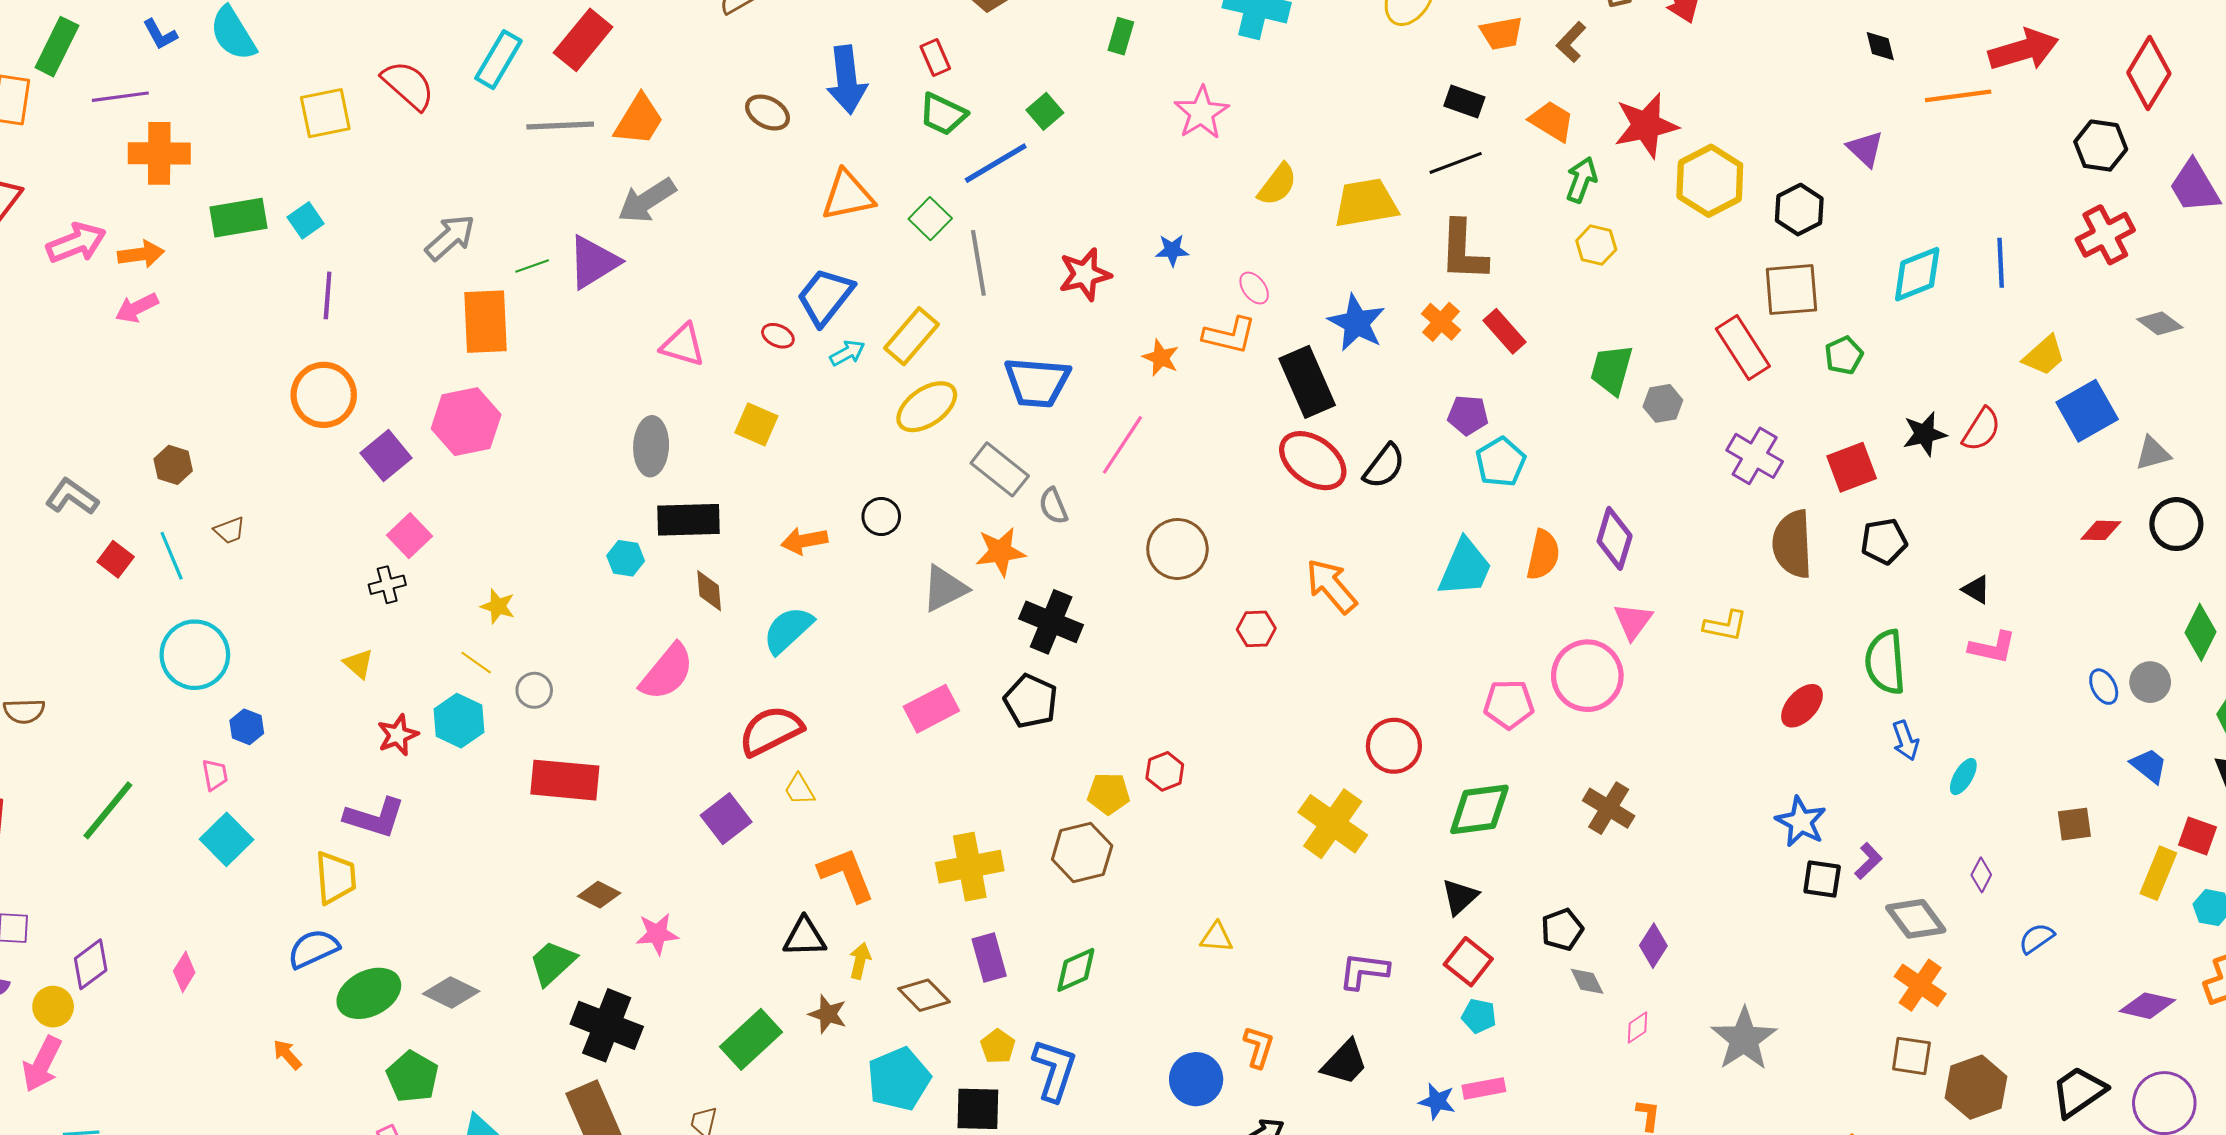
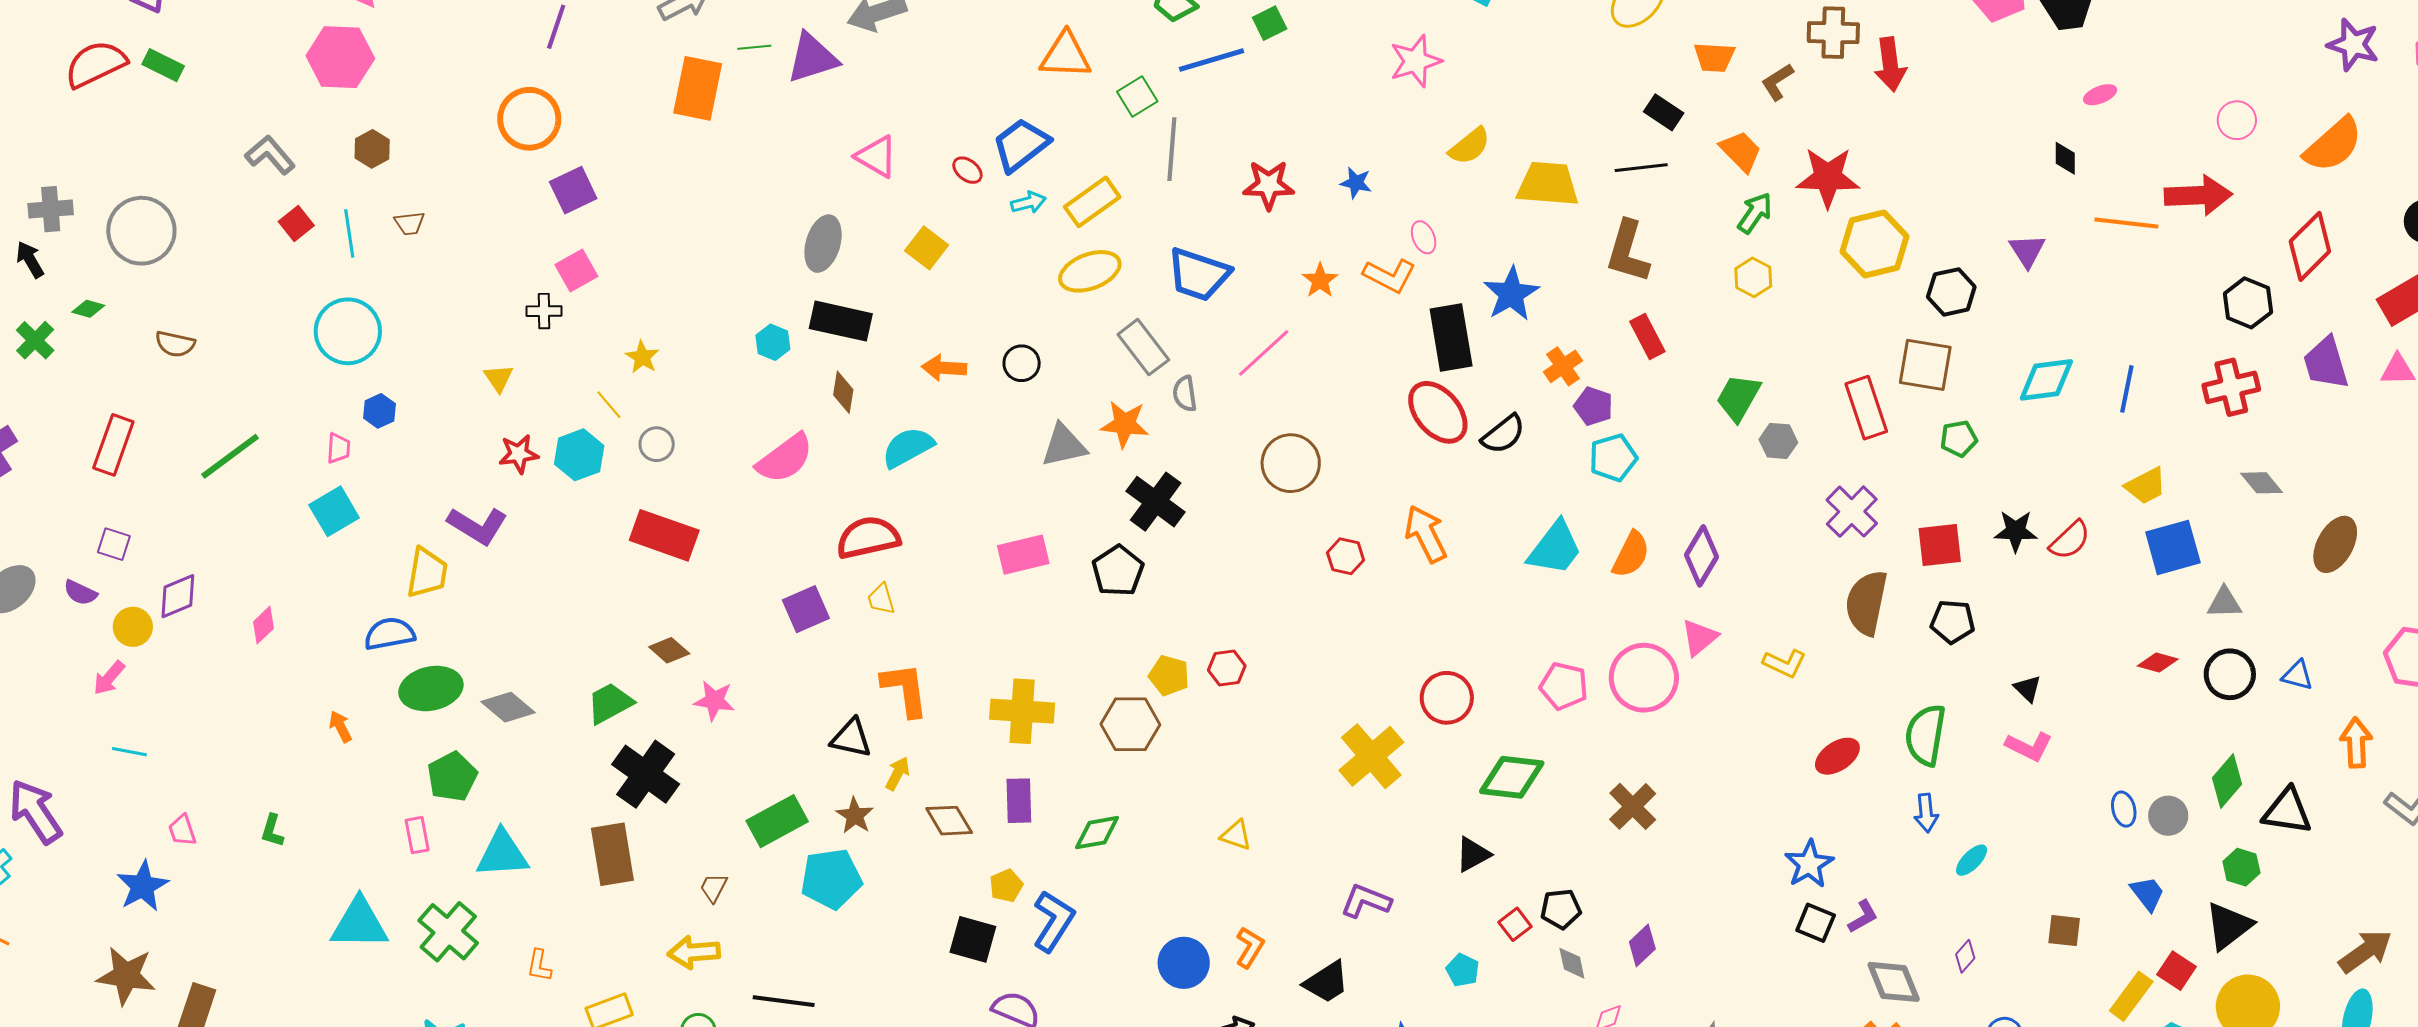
orange cross: (1441, 322) -> (1563, 366), moved
pink hexagon: (466, 422) -> (340, 57), moved
red square: (1468, 962) -> (1515, 924), moved, size x0.7
pink arrow: (42, 1064) -> (109, 678), size x0.7
cyan pentagon: (899, 1079) -> (831, 879), moved

